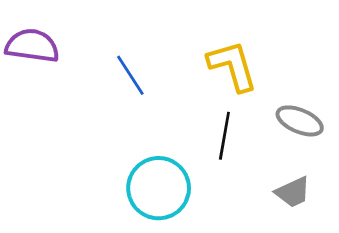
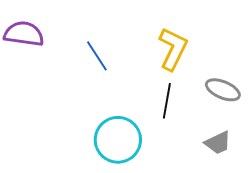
yellow L-shape: (232, 66) -> (173, 49), turned 42

